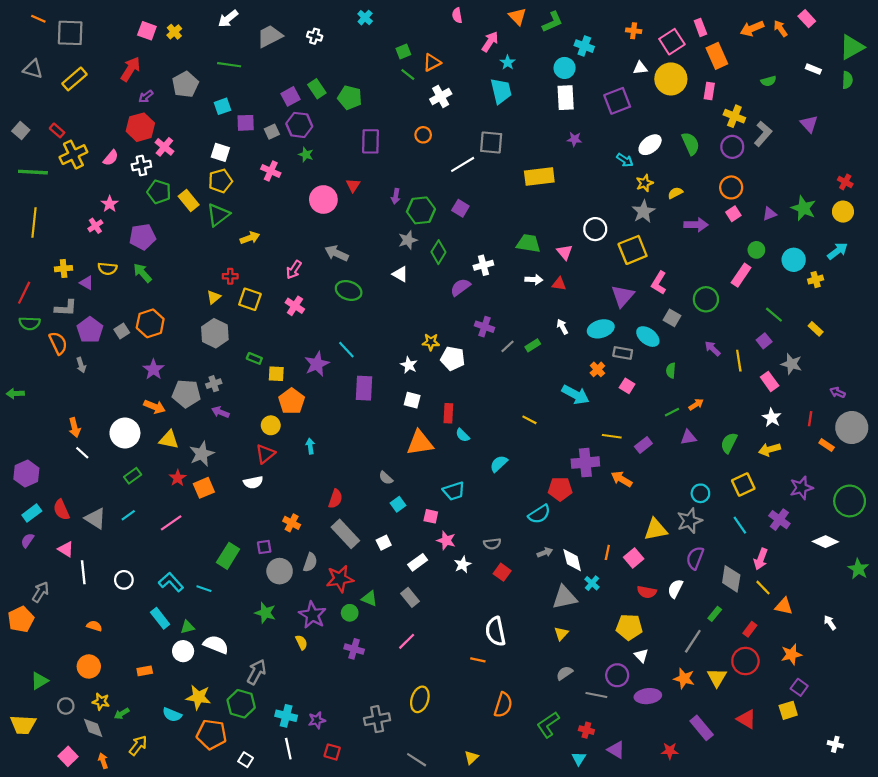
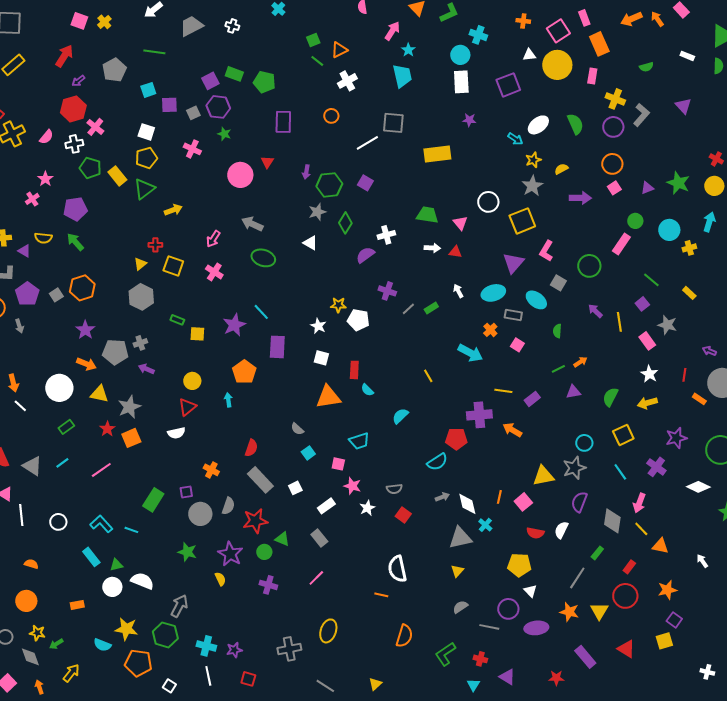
green rectangle: (317, 89) -> (234, 74), turned -36
cyan arrow: (838, 251) -> (709, 222), turned -36
orange pentagon: (292, 401) -> (244, 372), moved
yellow line: (529, 420) -> (428, 376), turned 32

